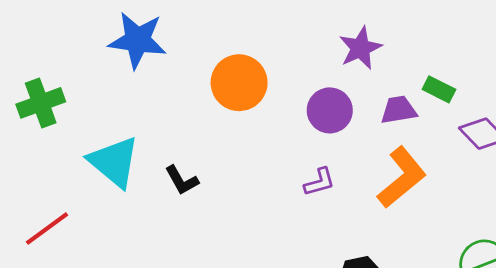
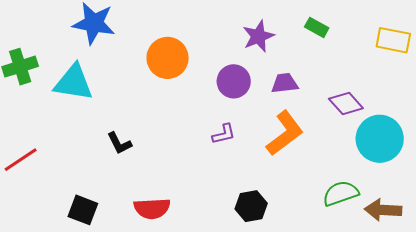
green rectangle: (439, 89) -> (317, 27), moved
cyan triangle: (114, 162) -> (74, 83), moved, turned -33
black L-shape: (182, 180) -> (119, 143), moved

